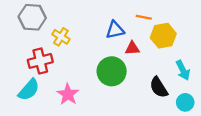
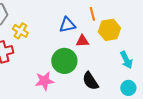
orange line: (144, 17) -> (92, 14), turned 64
black semicircle: (159, 87) -> (90, 81), moved
pink star: (68, 94) -> (44, 81), moved, turned 30

